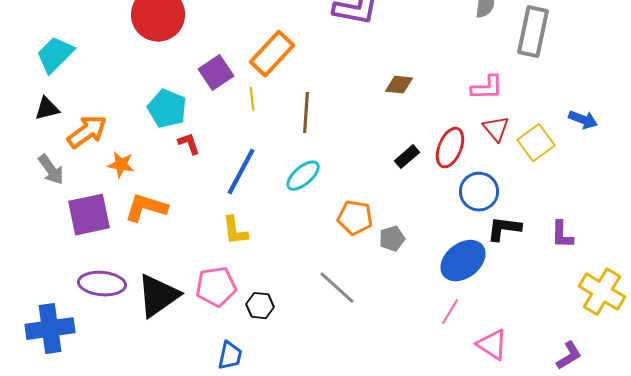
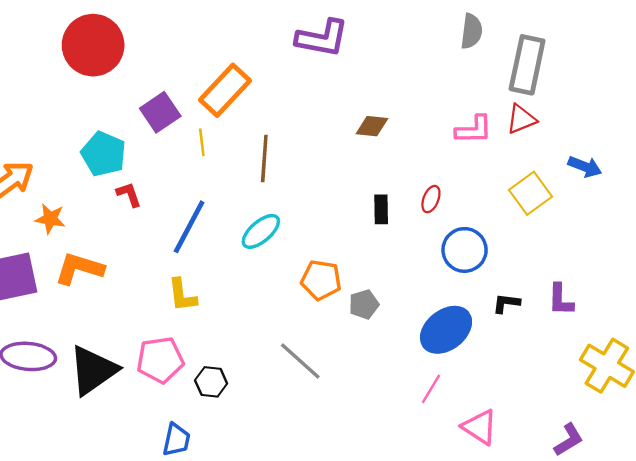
red triangle: (496, 129) -> (521, 119), moved, turned 48
red ellipse: (450, 148) -> (431, 199), size x0.6
black rectangle: (407, 157) -> (381, 209), turned -50
black L-shape: (504, 229) -> (506, 303), moved, size x0.7

